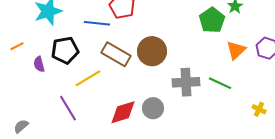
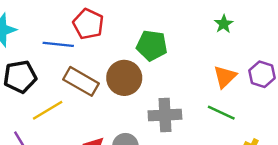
green pentagon: (212, 20) -> (152, 46), moved, turned -30
green line: (220, 83) -> (221, 113), moved

